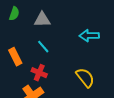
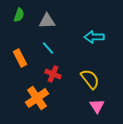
red cross: (39, 73) -> (53, 74), moved

